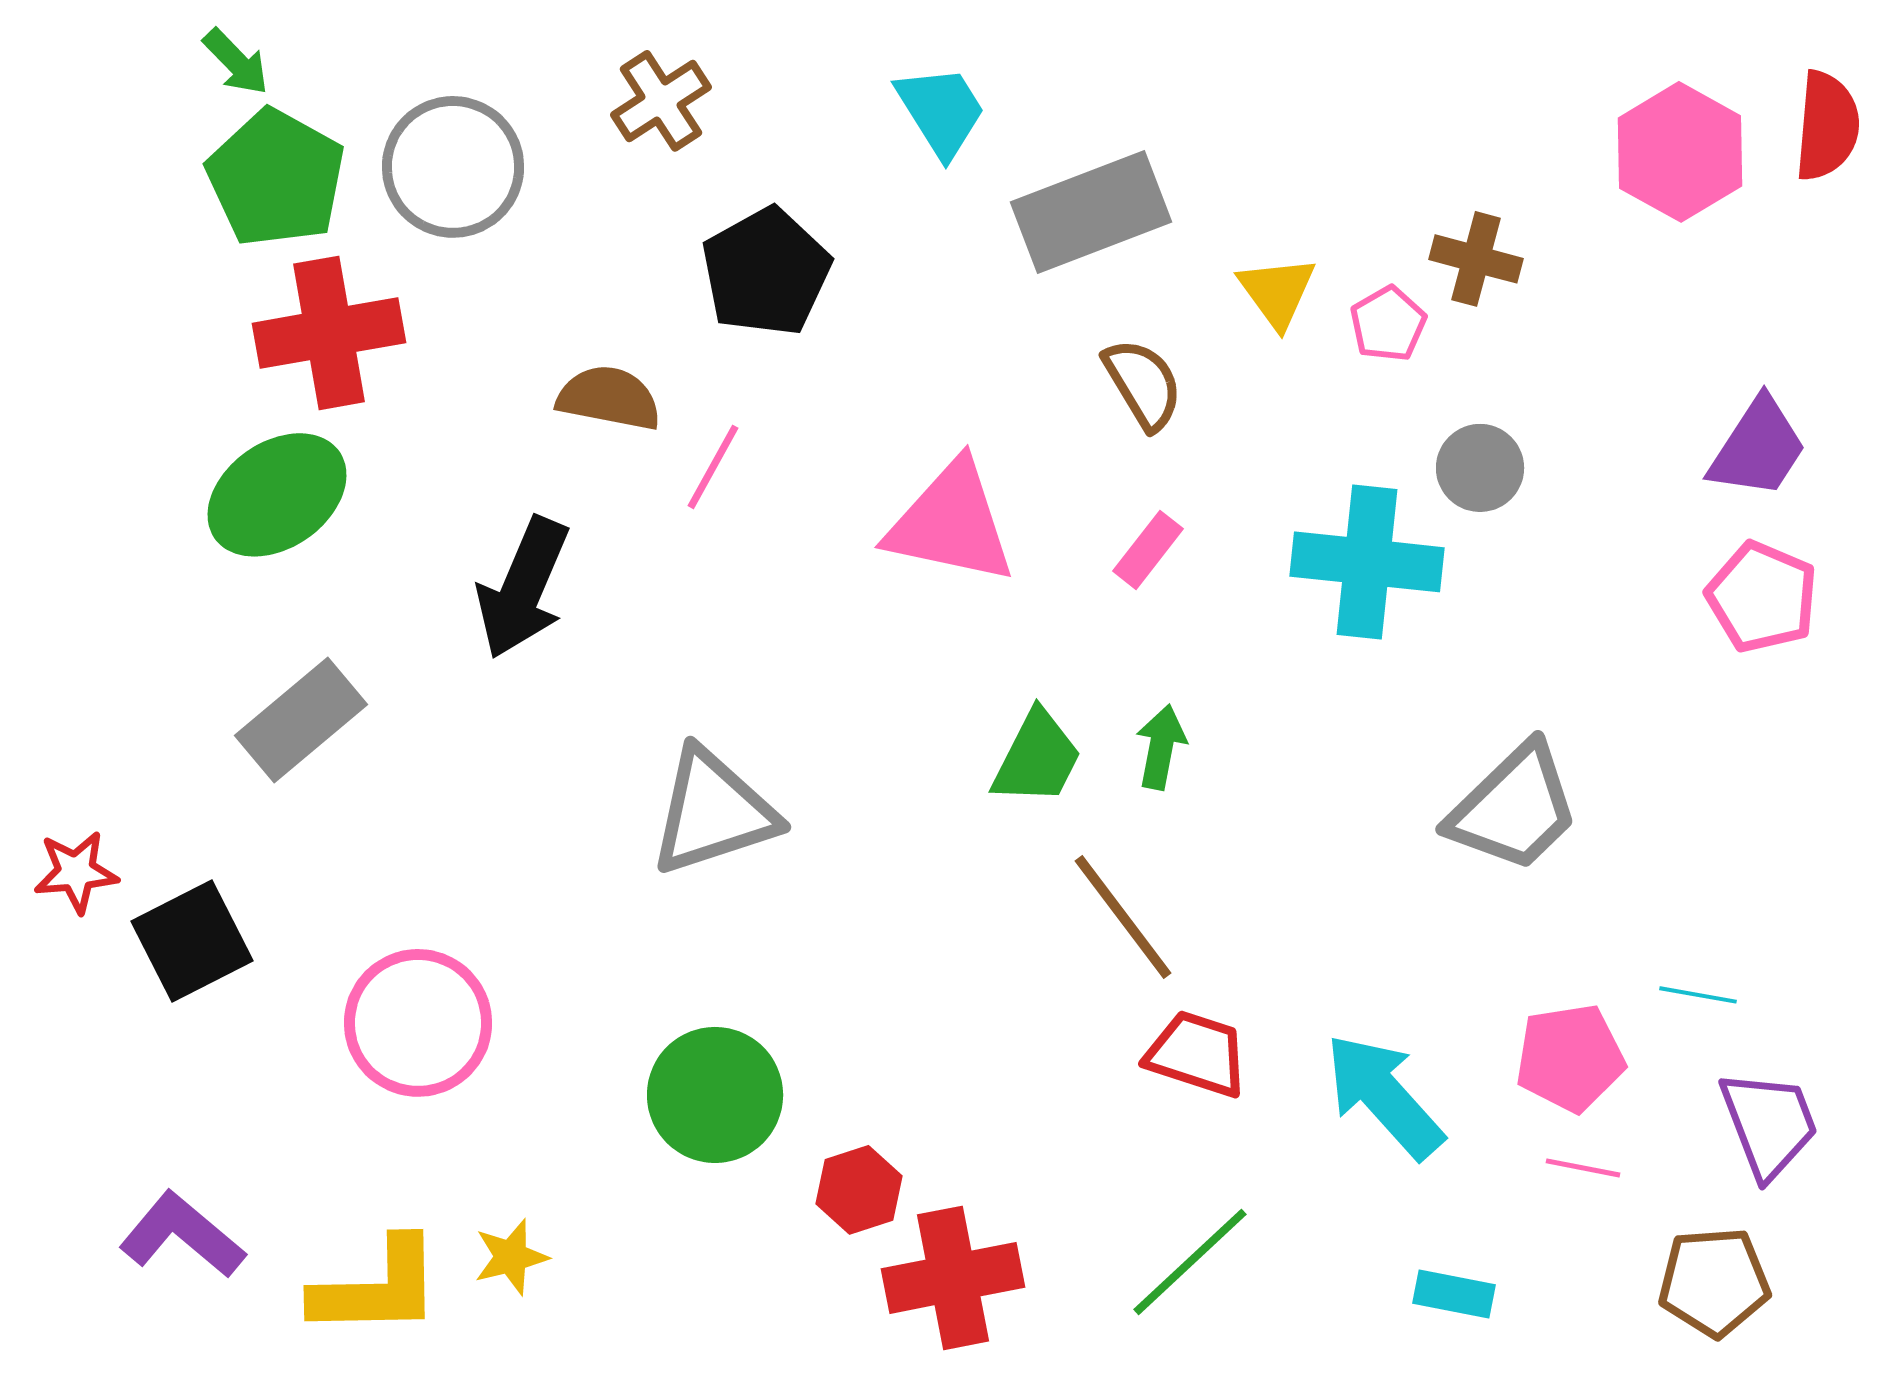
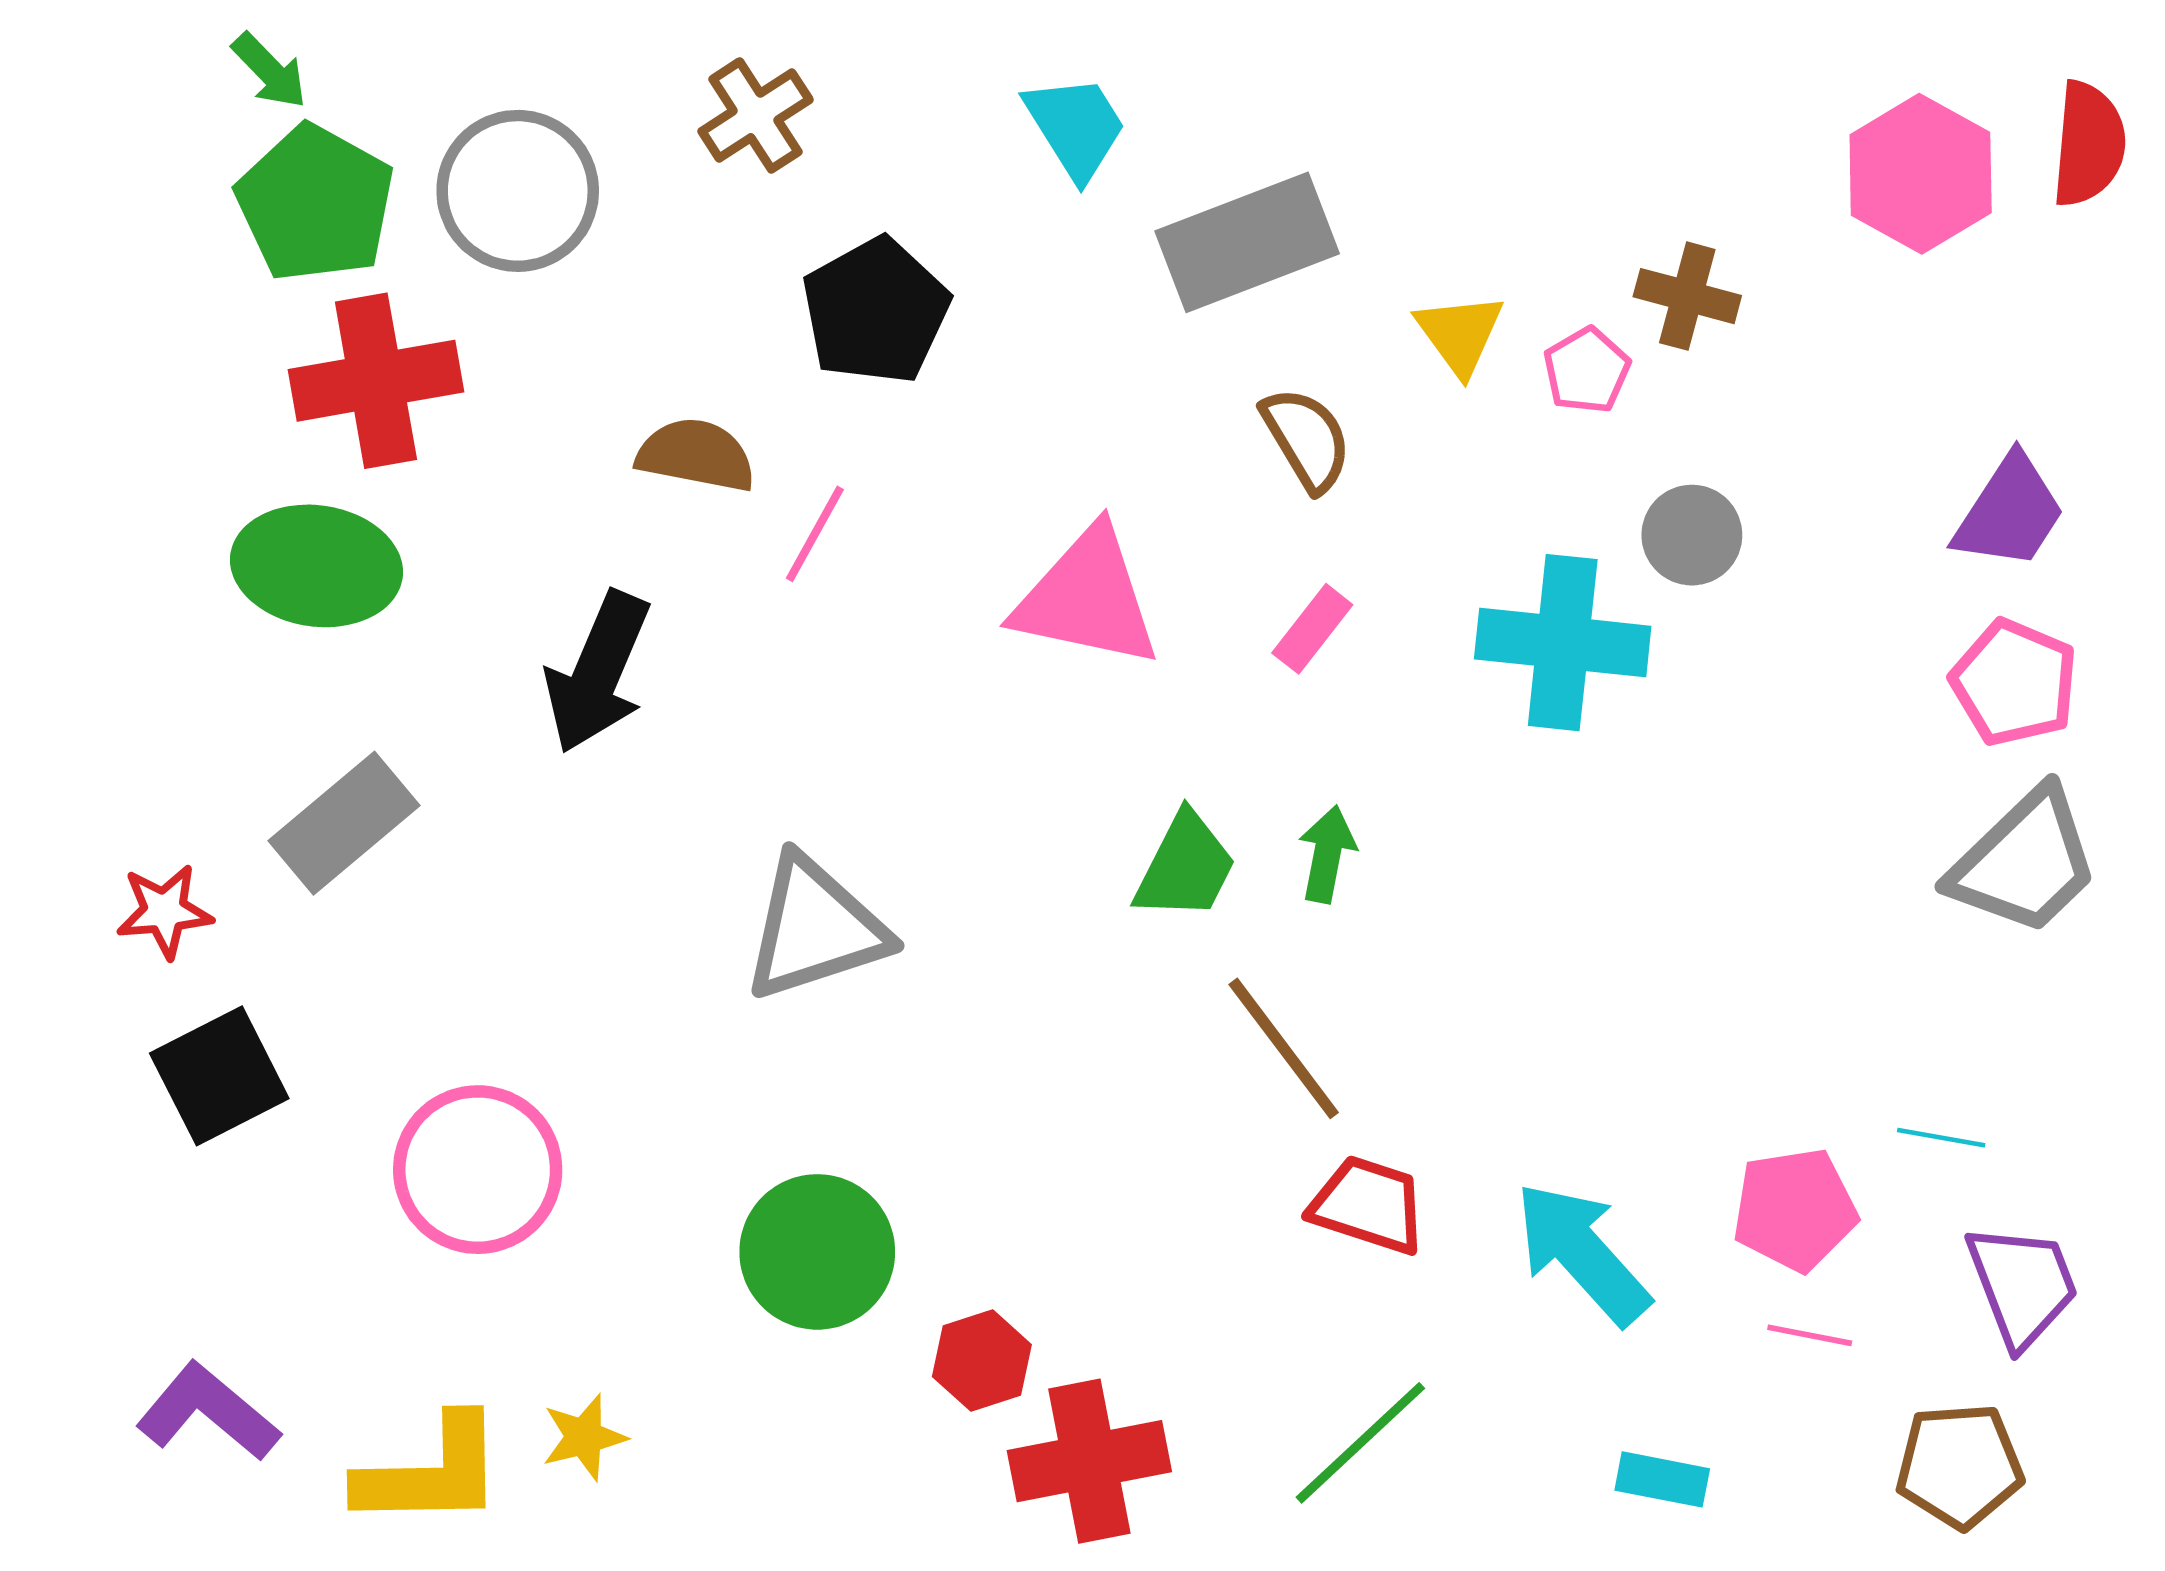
green ellipse: (277, 495) -> (316, 566), turned 43
gray trapezoid: (1514, 808) -> (2025, 862), moved
red star: (76, 872) -> (164, 911), moved

